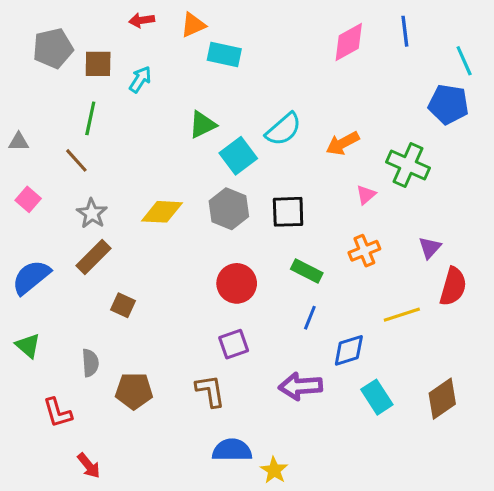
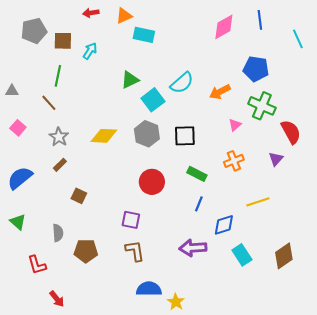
blue pentagon: (448, 104) -> (256, 69), moved
brown rectangle: (93, 257) -> (60, 165), size x0.6
red semicircle: (453, 287) -> (291, 132), moved, turned -45
purple square: (234, 344) -> (131, 220), moved, turned 30

